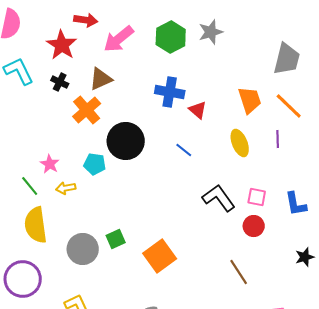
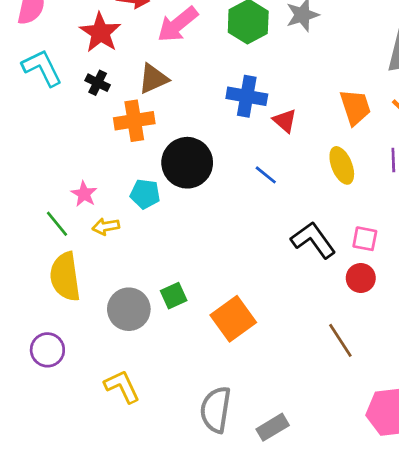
orange cross: (87, 110) -> (134, 121), turned 32
purple circle: (23, 279) -> (47, 350), size x0.7

